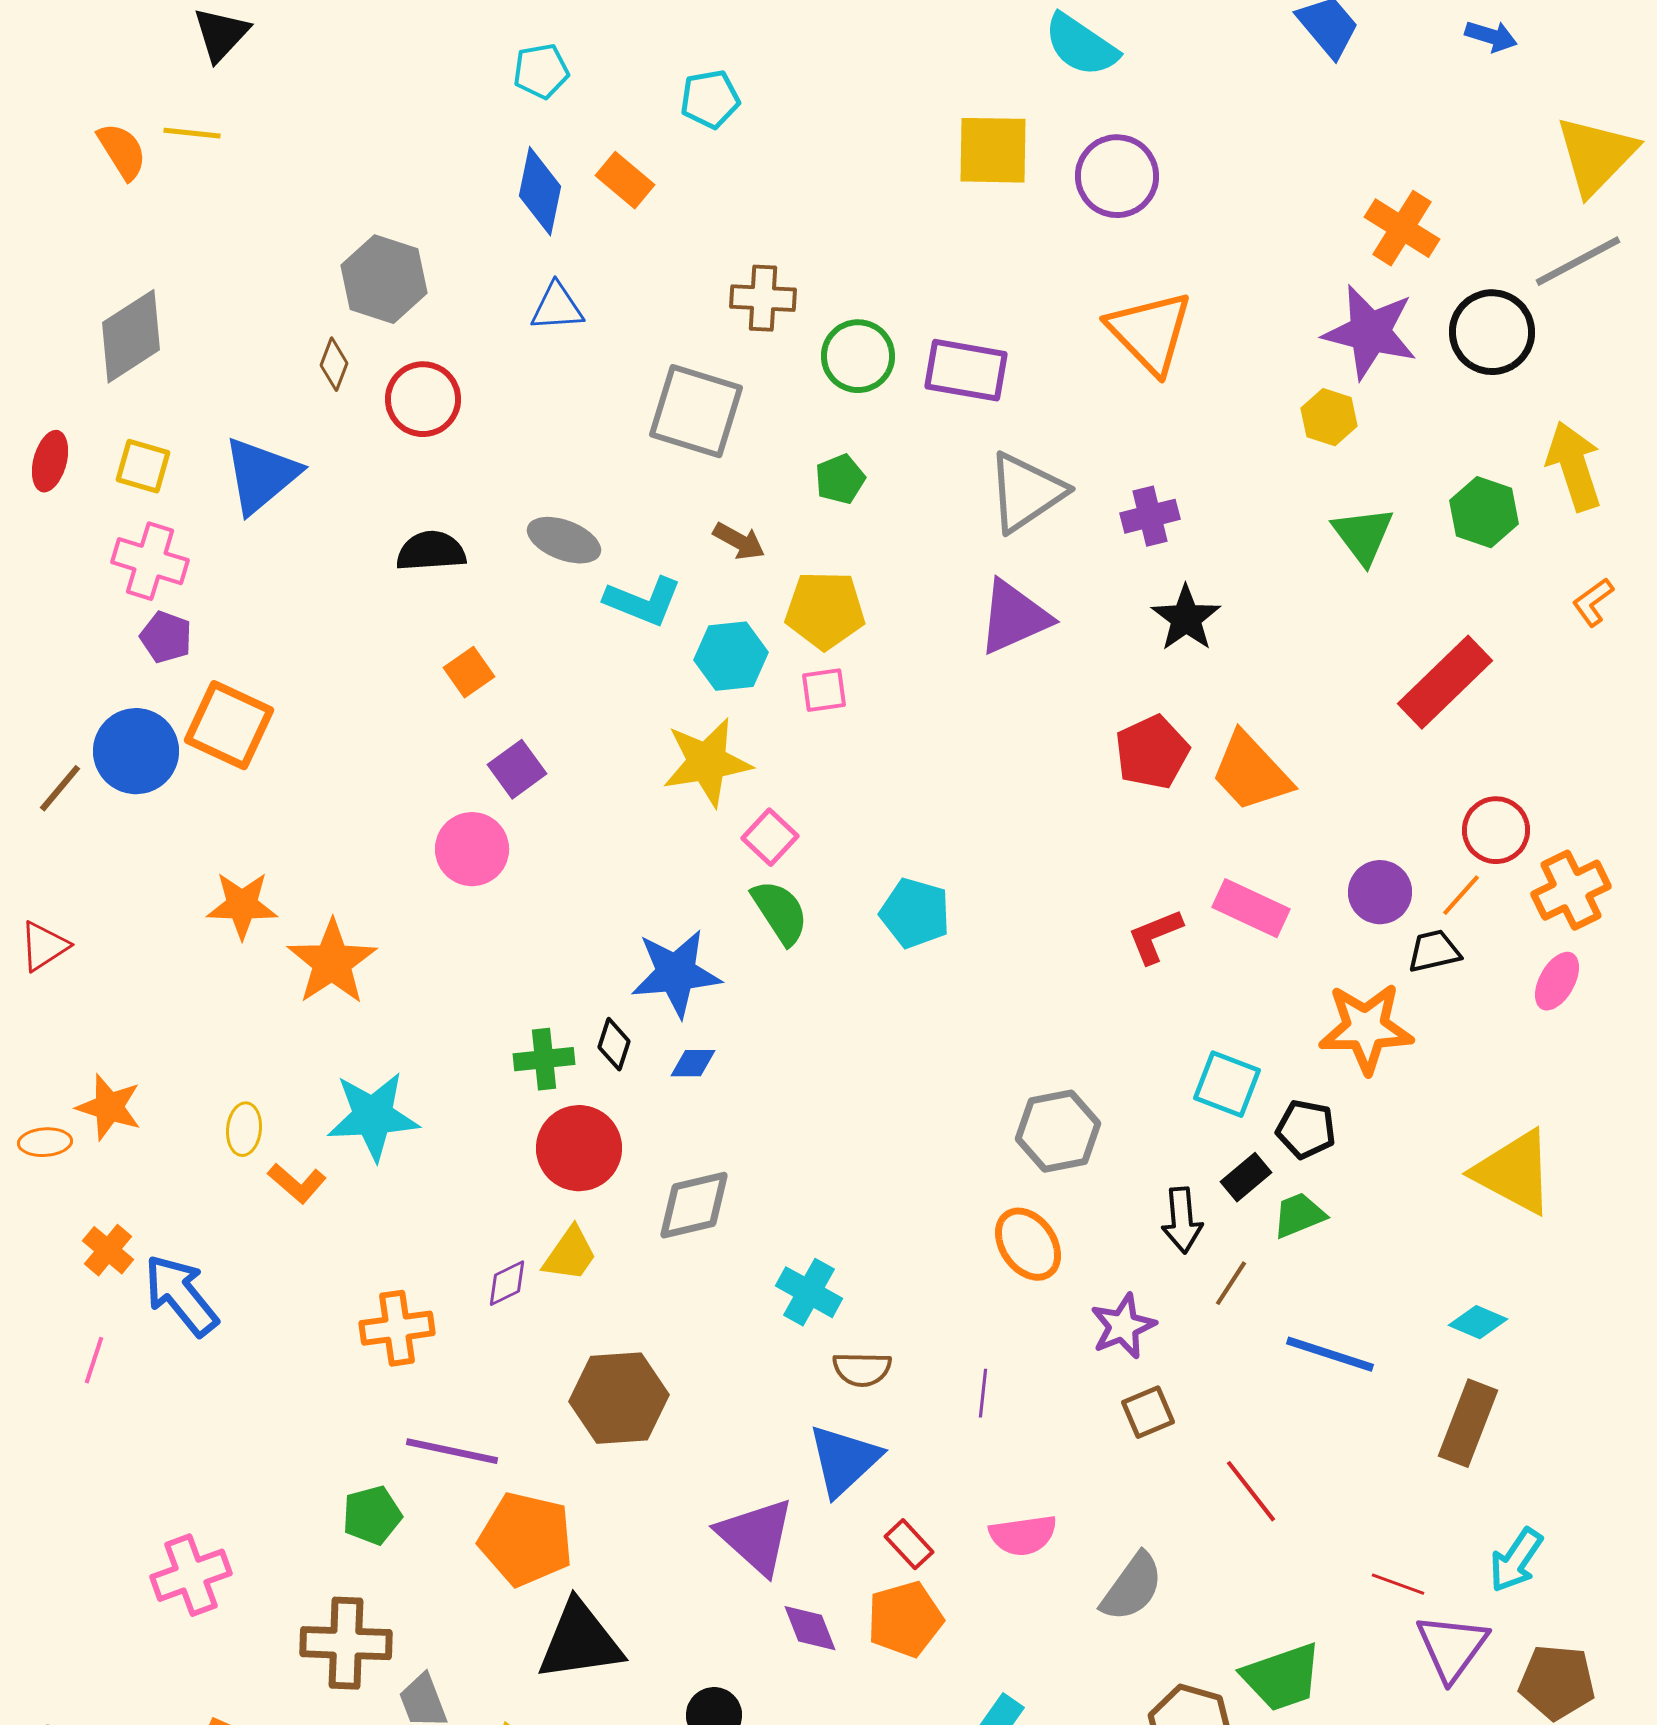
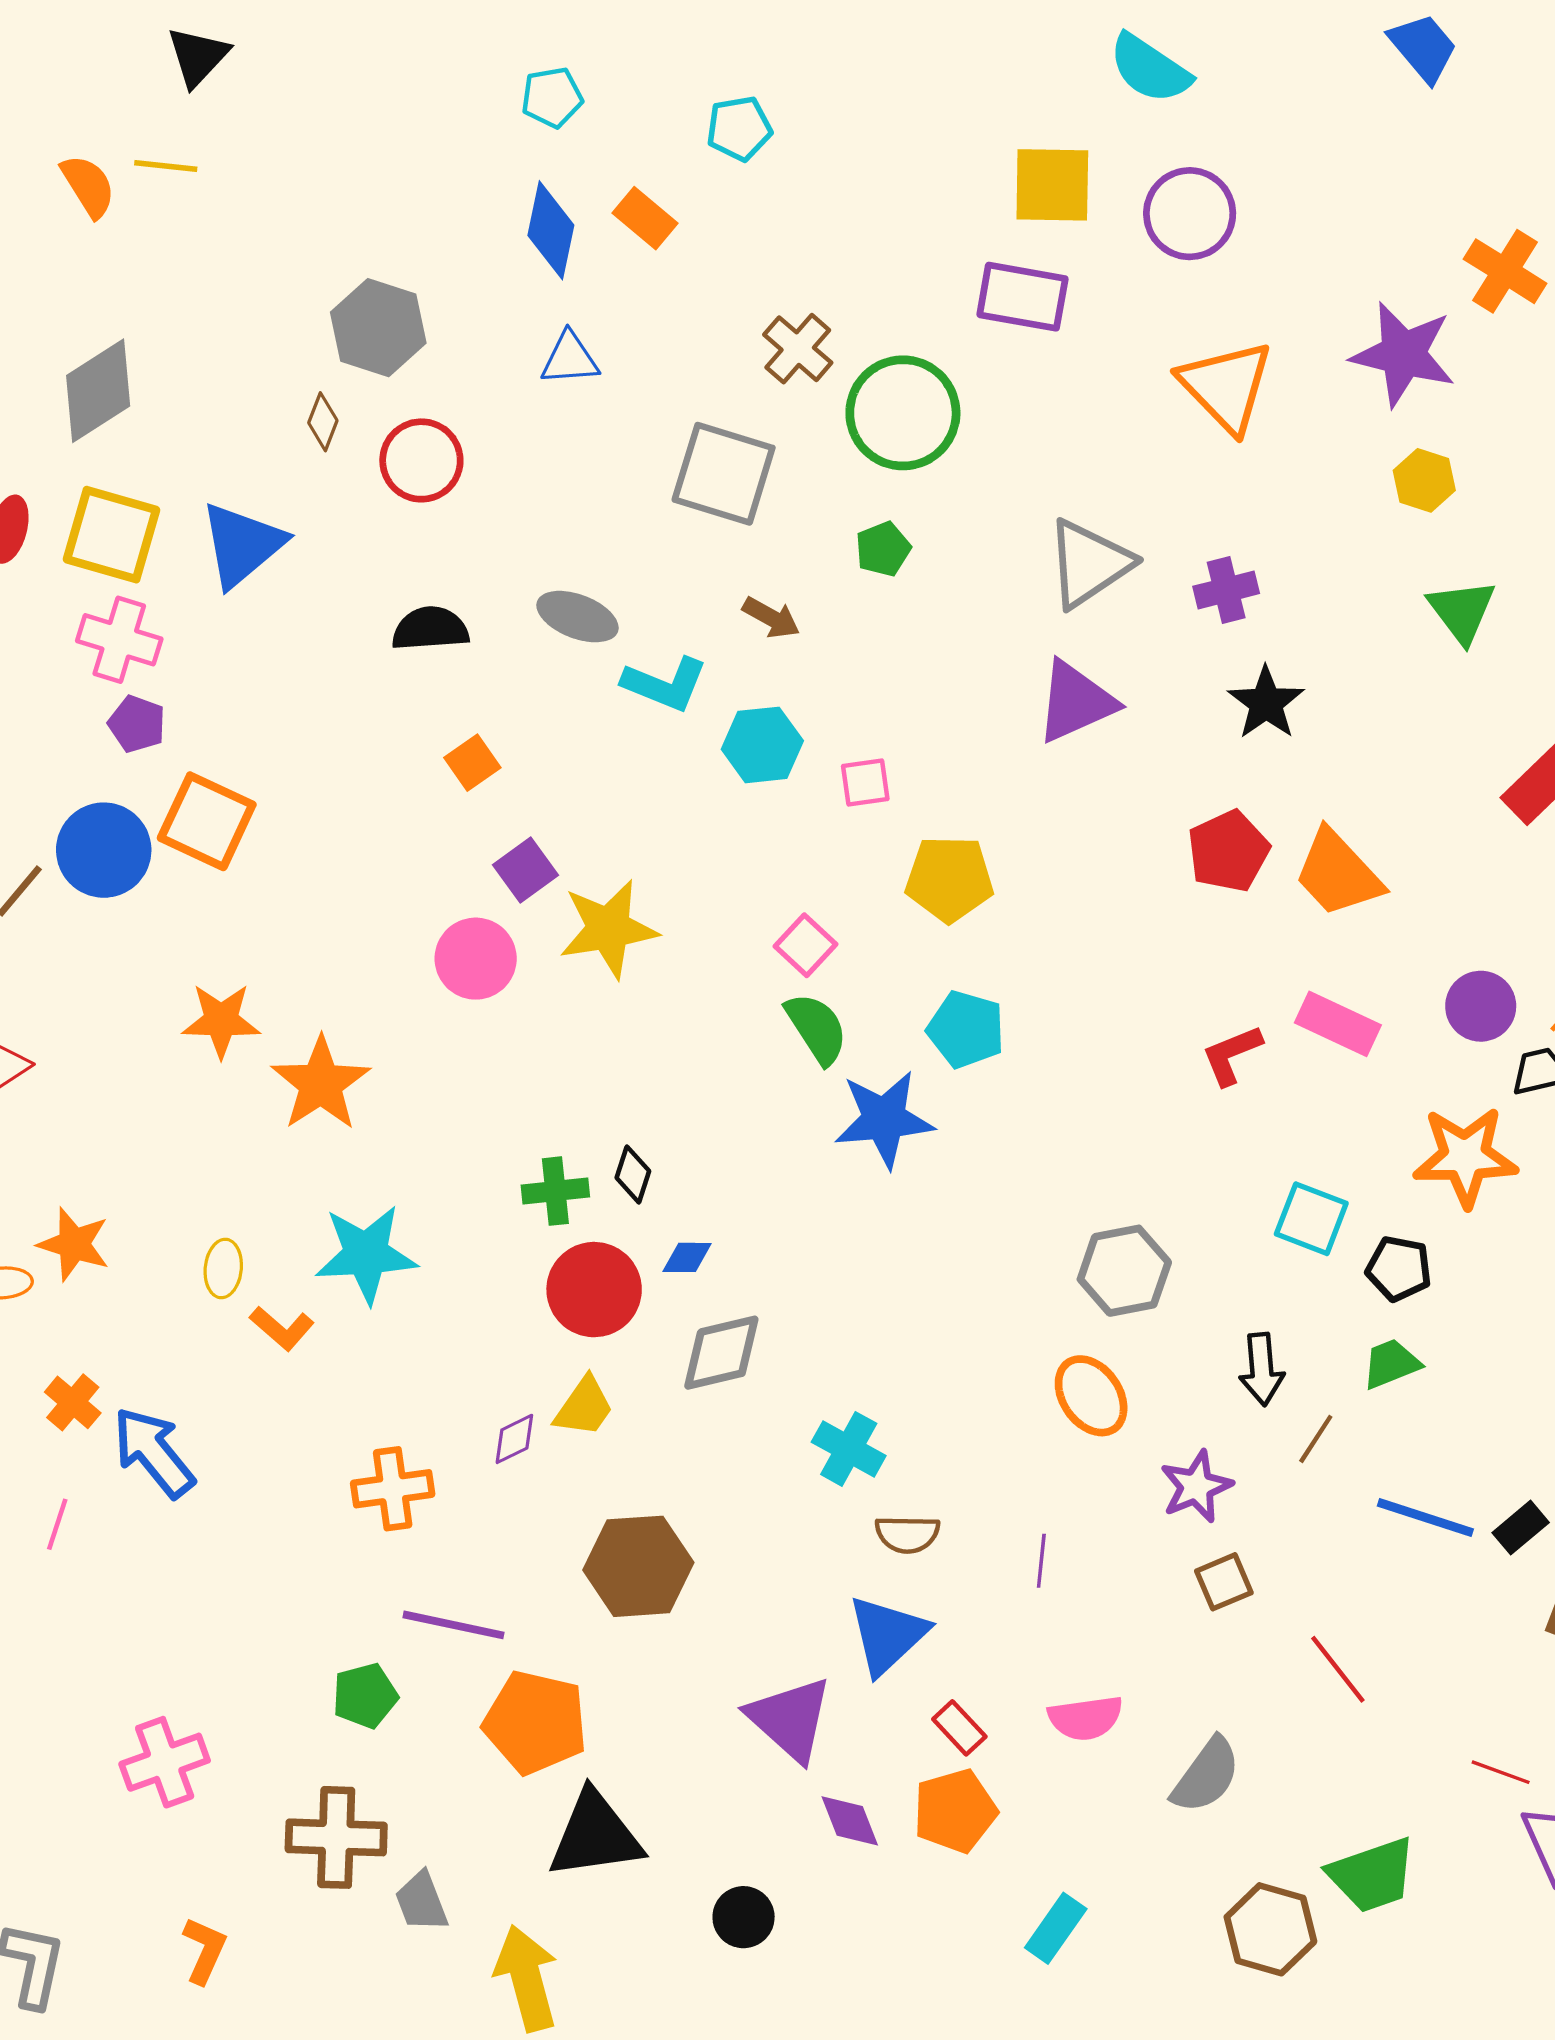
brown cross: (763, 298) -> (798, 349), turned 38
purple star: (1370, 332) -> (1403, 354), moved
green circle: (858, 356) -> (903, 413), size x1.4
purple rectangle: (966, 370) -> (1022, 297), moved
yellow square: (143, 466) -> (111, 535), size x1.6
yellow pentagon: (825, 610) -> (949, 879), moved
yellow star: (707, 762) -> (608, 929), moved
blue star: (676, 973) -> (884, 1119), moved
blue diamond: (693, 1063) -> (687, 1257), moved
black rectangle: (1246, 1177) -> (1521, 1528), moved

